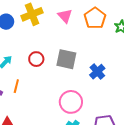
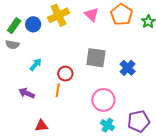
red circle: (36, 59) -> (65, 74), moved
orange line: (16, 86) -> (58, 90), moved

